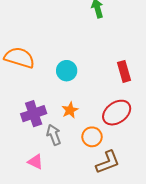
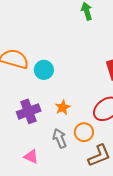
cyan circle: (67, 71) -> (44, 70), moved
gray arrow: (54, 135) -> (60, 138), moved

